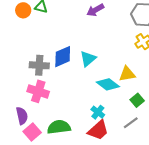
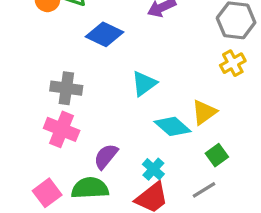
blue diamond: (63, 57) -> (104, 34), moved, turned 45
yellow triangle: (127, 74) -> (204, 112), turned -30
purple semicircle: (22, 116) -> (106, 156), moved, turned -132

